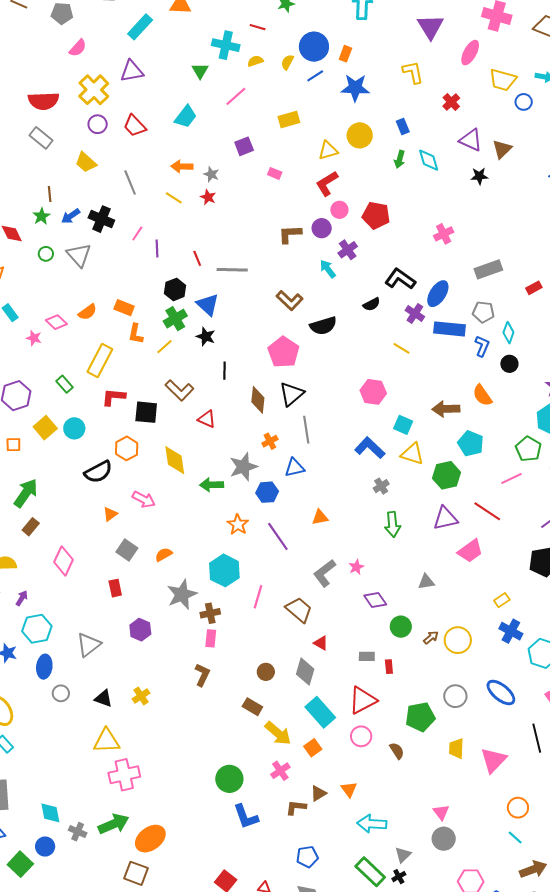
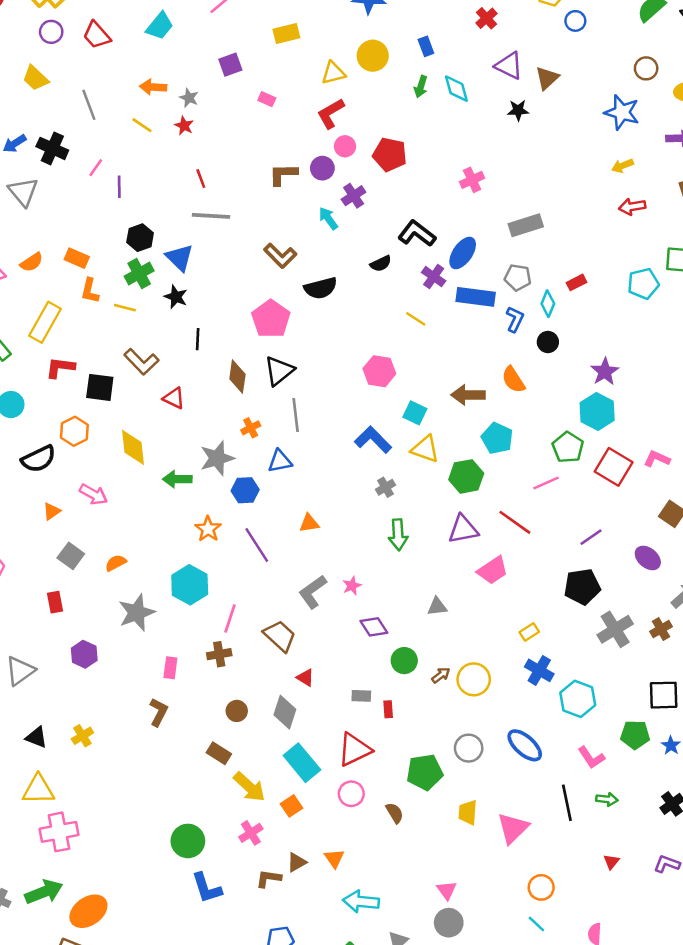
red line: (197, 258) -> (201, 179), moved
red rectangle: (534, 288) -> (577, 282), moved
yellow line: (165, 347) -> (125, 308), turned 54
brown cross: (210, 613) -> (219, 654), moved

